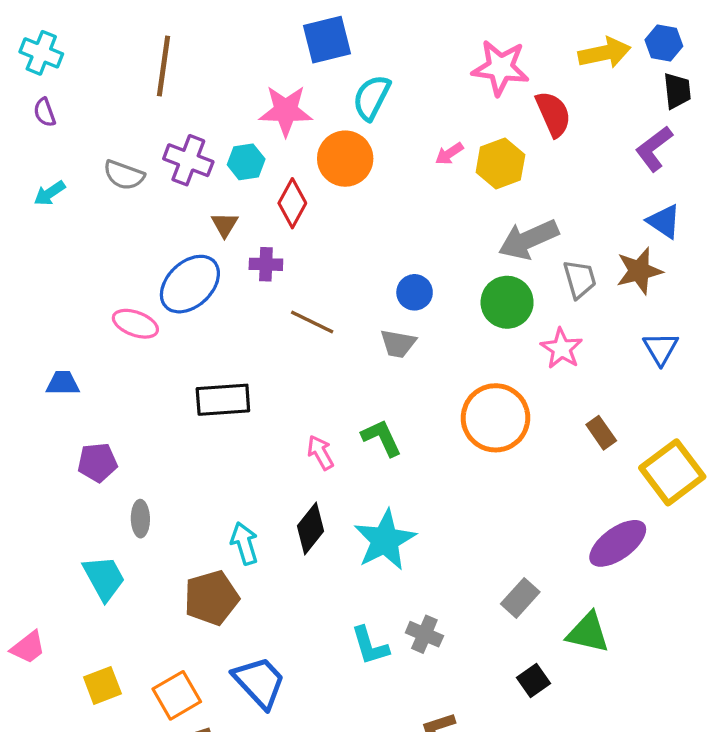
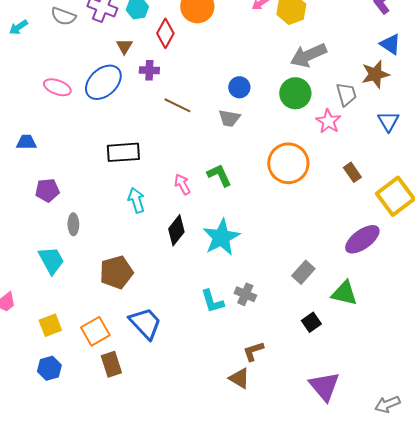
gray trapezoid: (580, 279) -> (346, 94), moved
pink ellipse: (135, 324) -> (57, 87), moved
cyan arrow: (244, 543) -> (136, 200), moved

